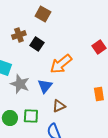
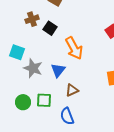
orange arrow: (61, 64) -> (74, 48), turned -80

